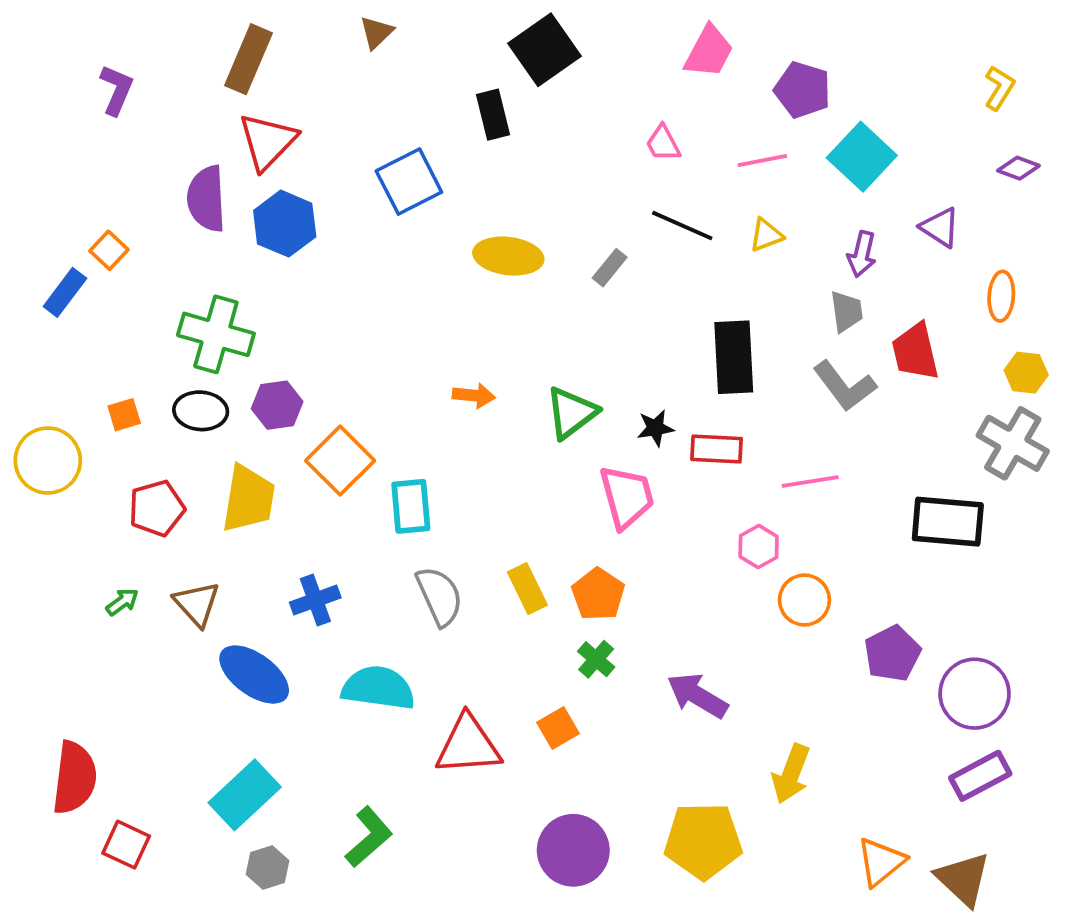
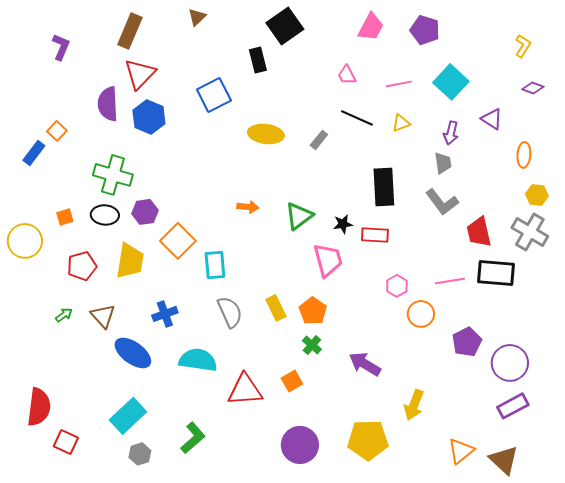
purple pentagon: (803, 90) -> (425, 30), moved
red trapezoid: (915, 352) -> (479, 232), moved
pink line: (810, 482) -> (450, 281), moved

